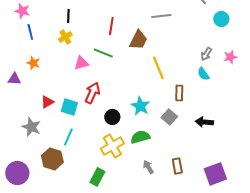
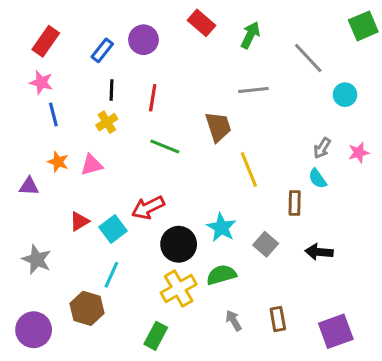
red line: (111, 26) -> (153, 98), moved
brown trapezoid: (138, 40) -> (218, 127), turned -45
pink triangle: (81, 63) -> (92, 165), moved
red arrow: (92, 93) -> (148, 208), turned -140
brown rectangle: (179, 93) -> (295, 203), moved
cyan square: (69, 107) -> (113, 229), turned 36
black circle: (112, 117) -> (179, 244), size x1.5
gray star: (31, 127) -> (37, 260), moved

